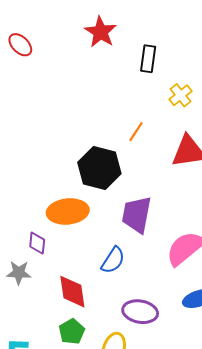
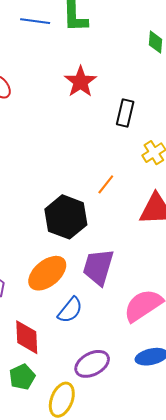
orange ellipse: (68, 211) -> (47, 273), moved, turned -39
purple ellipse: (140, 312) -> (92, 364), turned -44

